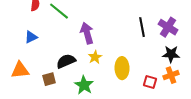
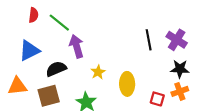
purple arrow: (87, 33) -> (77, 46), moved
blue triangle: (31, 37) -> (29, 51), size x1.5
black semicircle: (66, 61) -> (56, 69), moved
brown square: (49, 79) -> (49, 96), size x1.5

